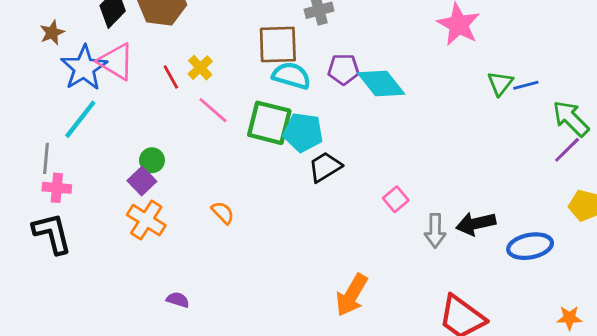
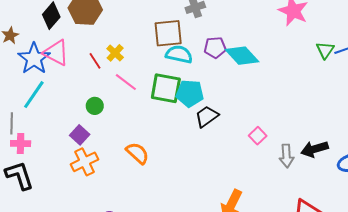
green circle: (152, 160) -> (95, 106), moved
orange semicircle: (223, 213) -> (138, 153), size x1.4
orange cross: (146, 220) -> (84, 162), turned 36

